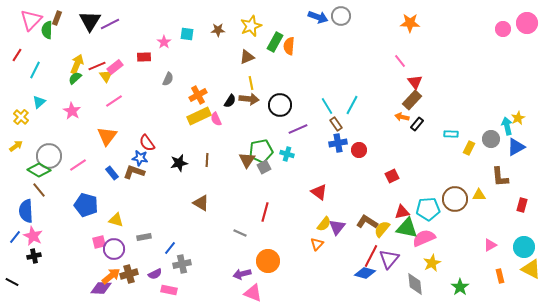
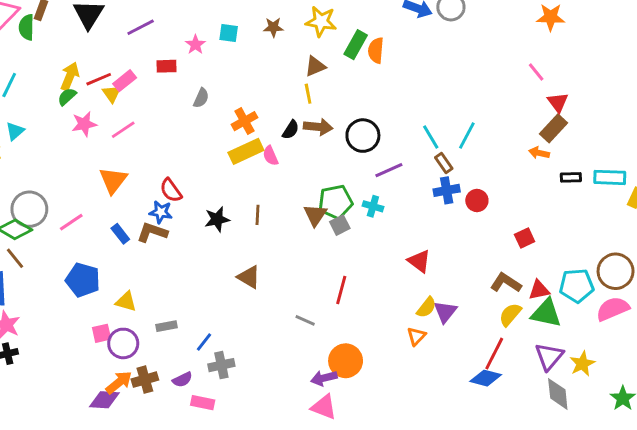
purple line: (110, 24) -> (141, 27), moved
yellow star: (251, 26) -> (321, 21), turned 30
yellow line: (251, 83) -> (308, 94), moved
pink star: (72, 111) -> (84, 124), moved, turned 30
black rectangle: (417, 124) -> (571, 177), moved, turned 48
cyan rectangle: (451, 134) -> (610, 177), size x1.5
brown L-shape: (367, 222) -> (506, 283), moved
pink semicircle: (424, 238) -> (613, 309), moved
purple triangle: (389, 259) -> (549, 356), moved
purple arrow: (242, 274) -> (324, 378), moved

